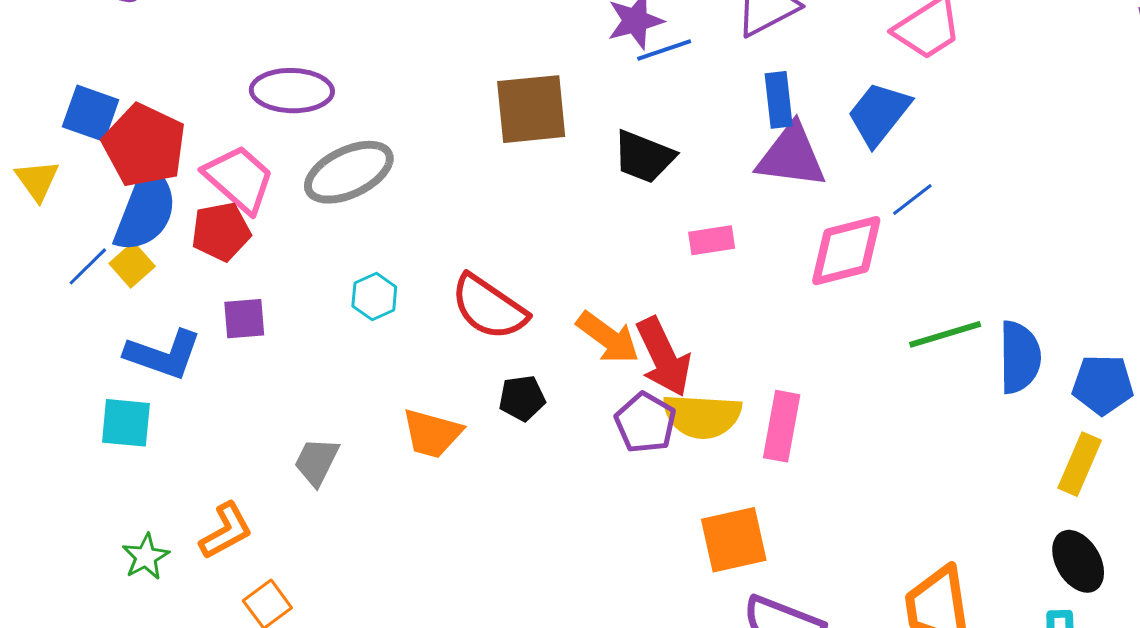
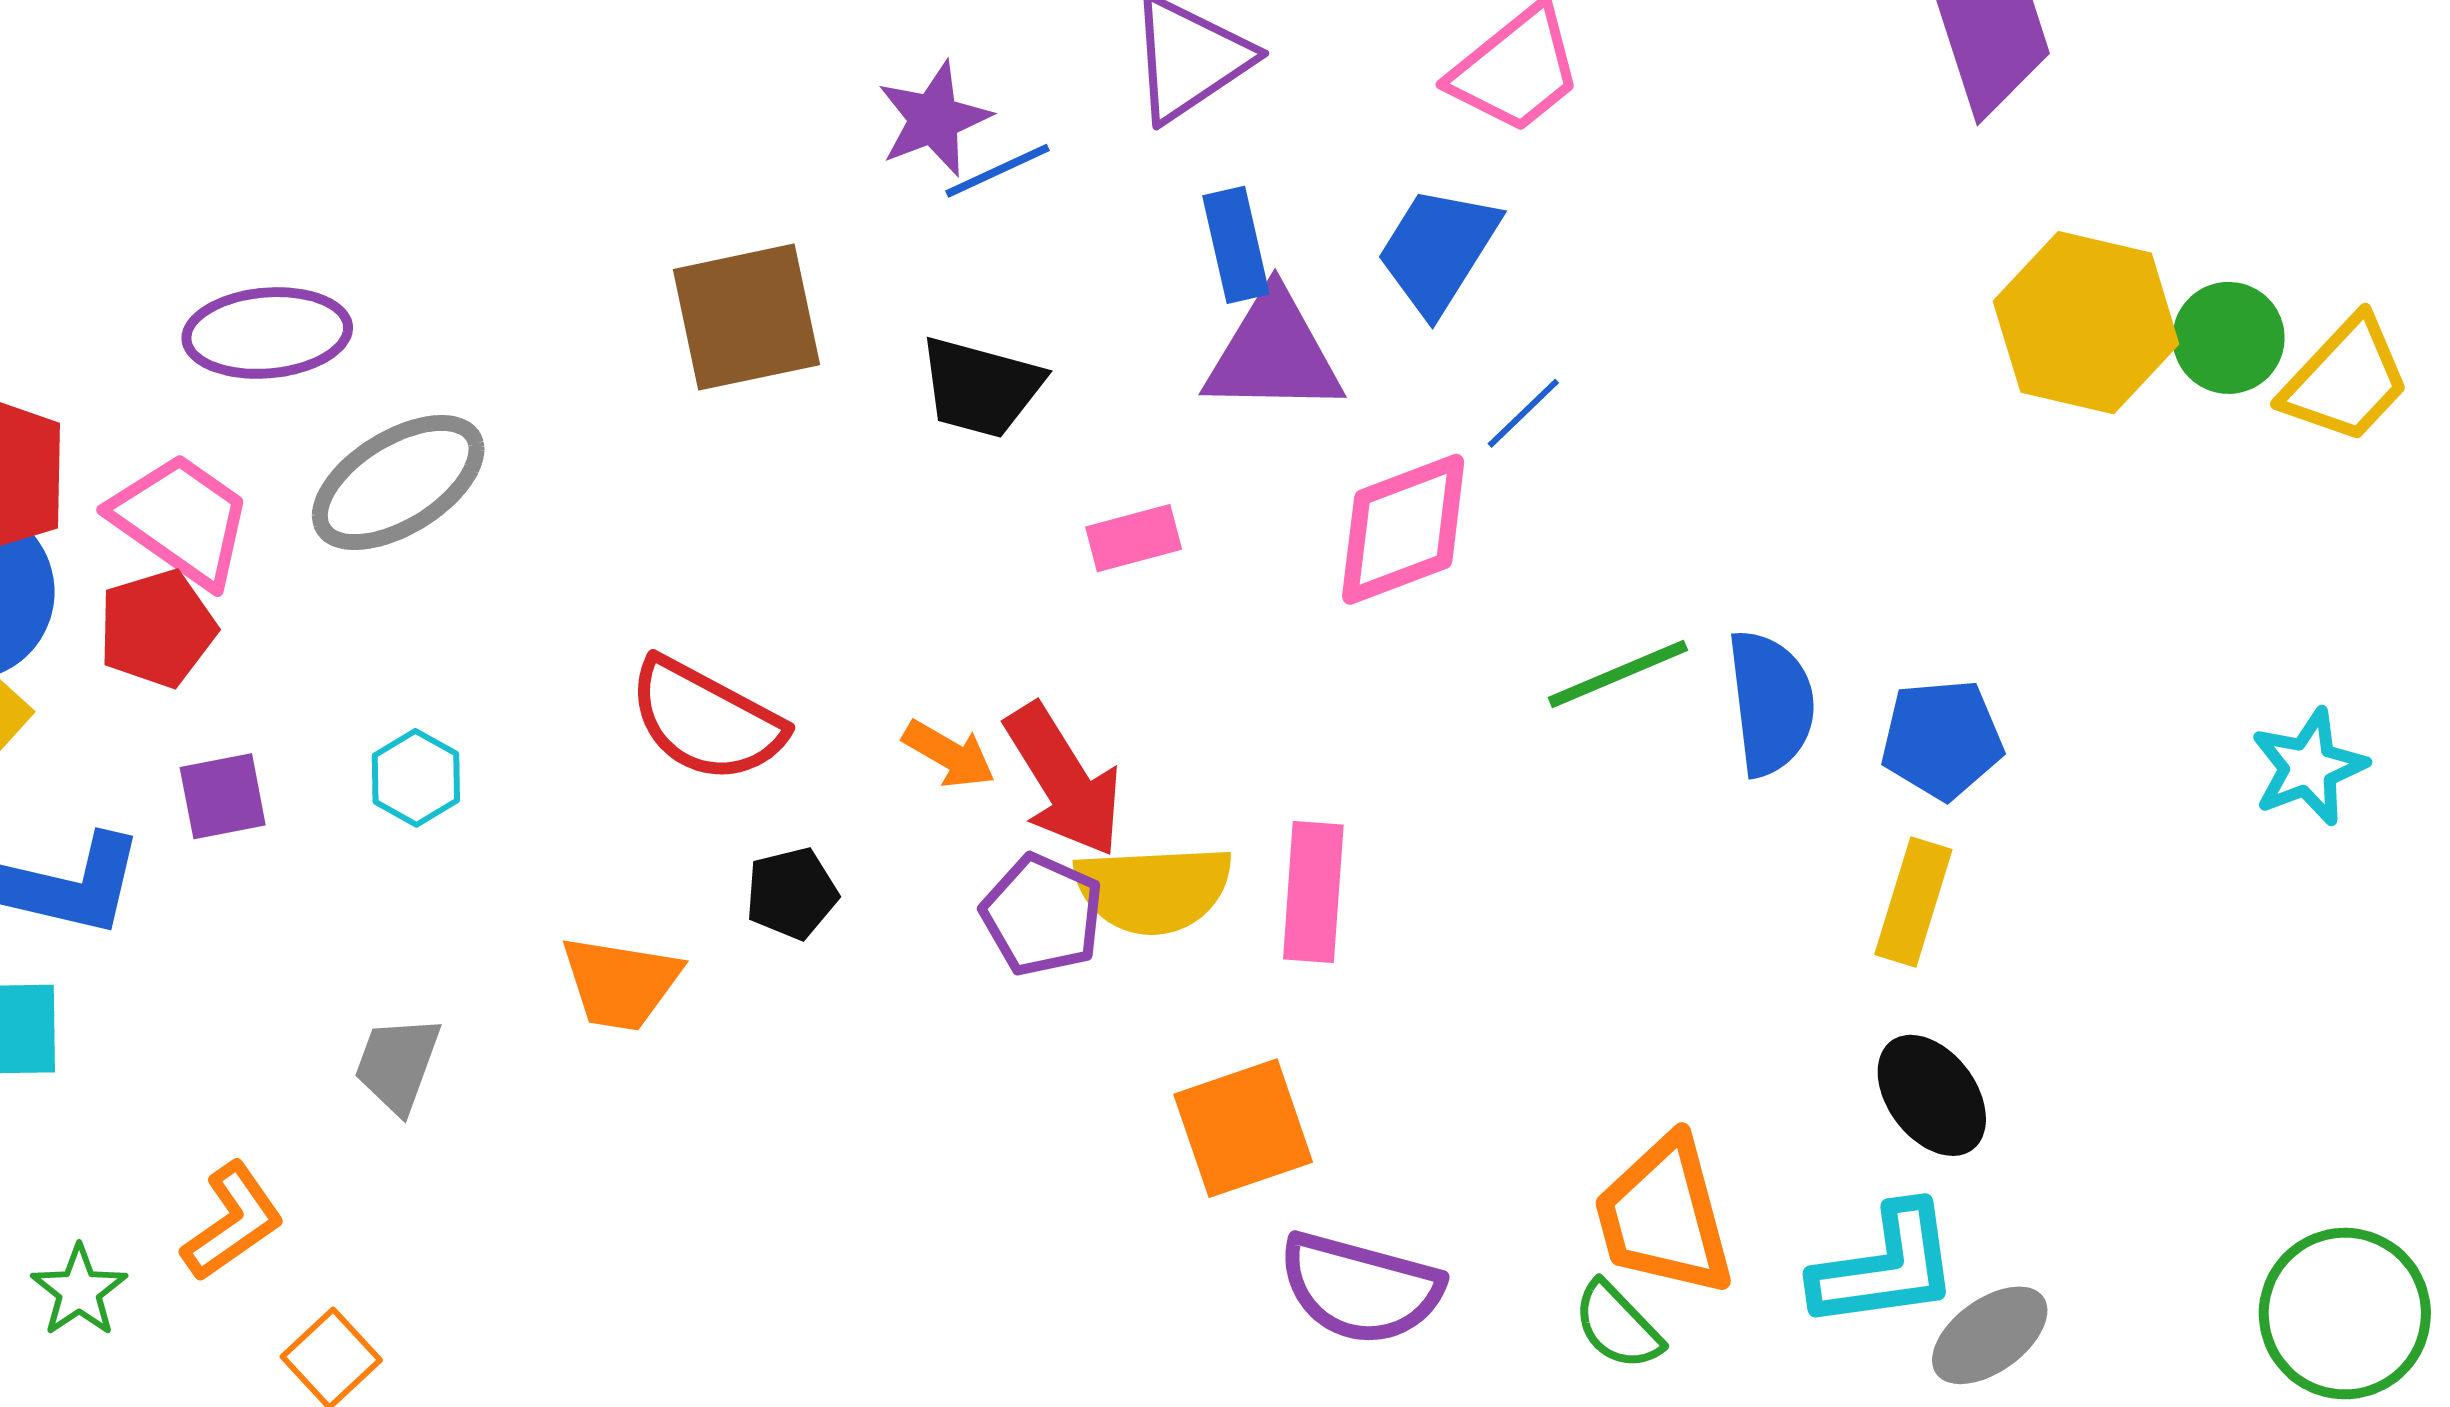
cyan hexagon: (374, 297) -> (416, 778), moved
orange arrow: (608, 338) -> (949, 754), size x0.7

